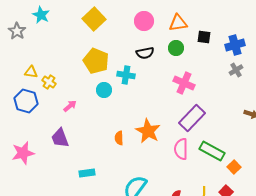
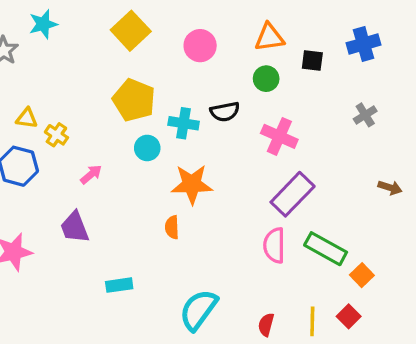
cyan star: (41, 15) -> (43, 24), turned 30
pink circle: (144, 21) -> (200, 46), moved
blue cross: (235, 45) -> (364, 44), moved
black semicircle: (145, 53) -> (225, 112), moved
orange star: (148, 131) -> (192, 184), moved, turned -30

